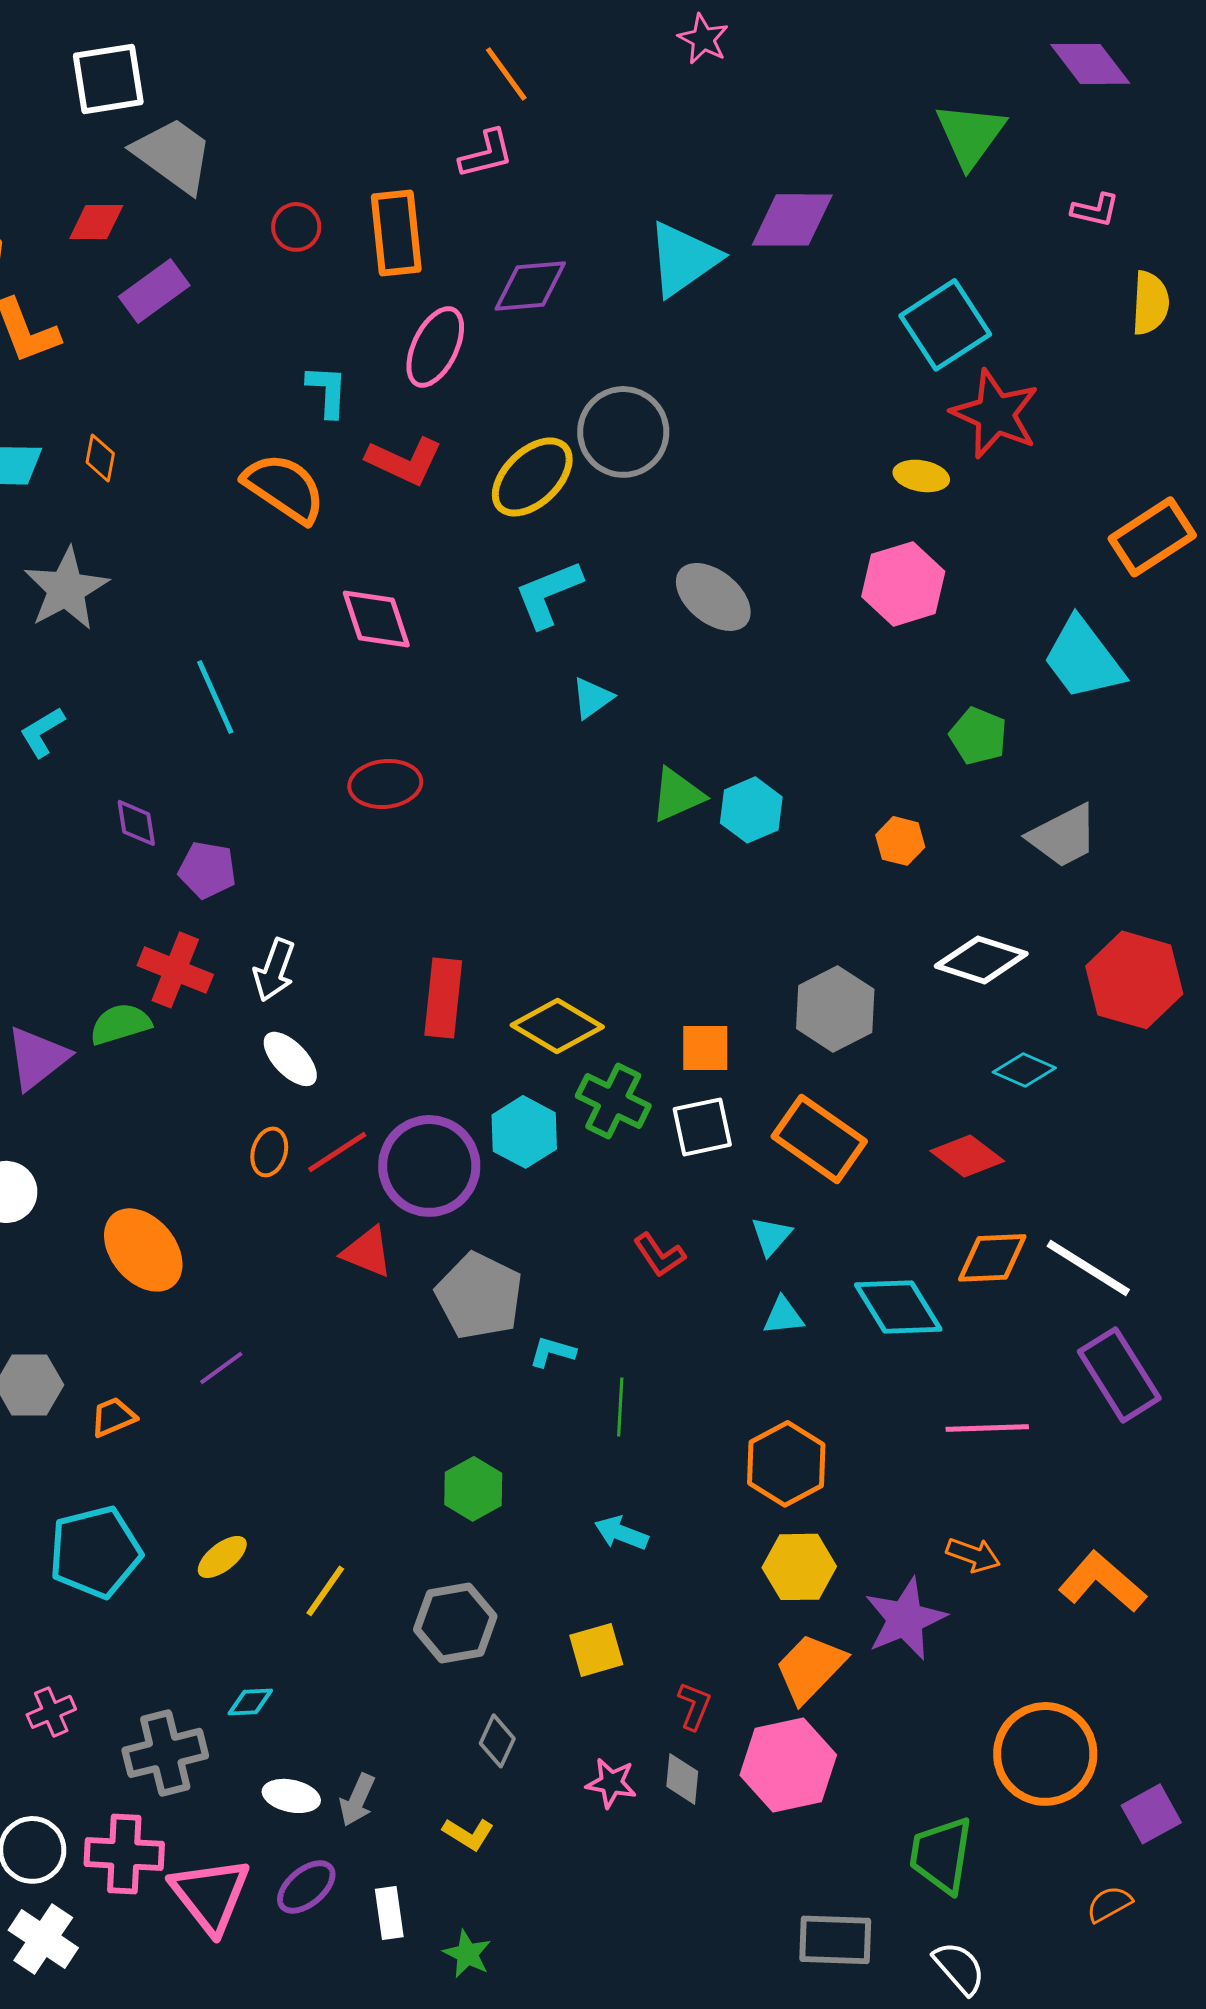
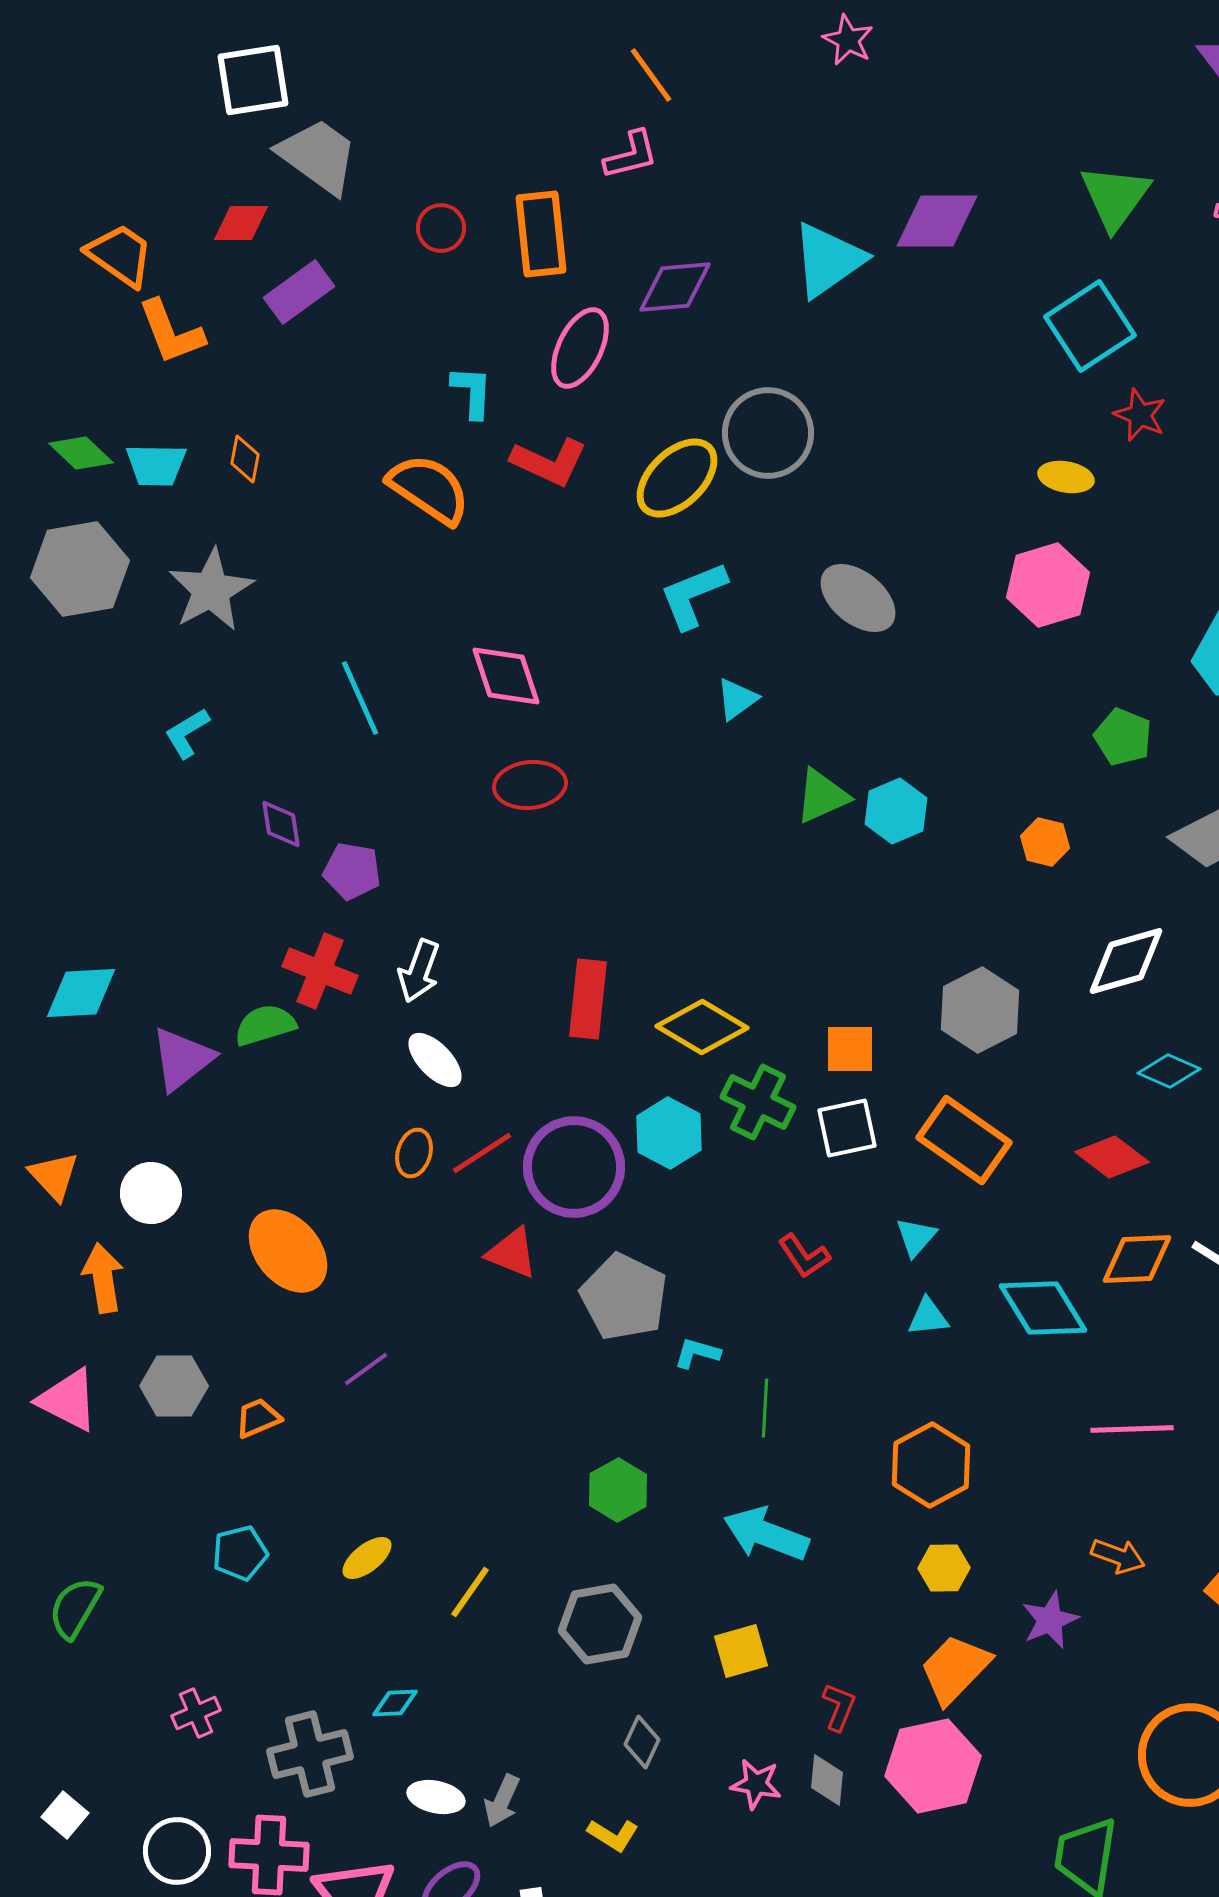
green triangle: (970, 135) -> (1115, 197), moved
red star: (995, 414) -> (1140, 415), size x0.6
pink diamond: (376, 619) -> (506, 676), moved
white diamond: (981, 960) -> (1126, 961), turned -34
cyan arrow: (621, 1533) -> (766, 1534), size x1.6
cyan pentagon: (95, 1552) -> (240, 1553), size x0.6
yellow hexagon: (799, 1567) -> (944, 1568), size x0.7
purple star: (905, 1619) -> (1050, 1620), size x0.7

